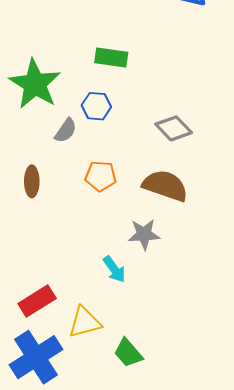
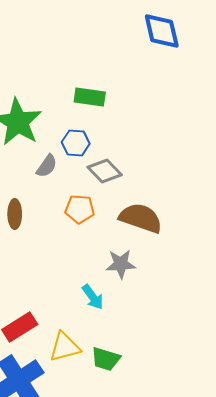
gray diamond: (174, 128) -> (105, 171), moved
green trapezoid: (128, 353) -> (106, 359), moved, turned -32

